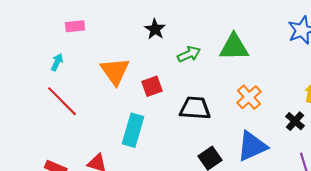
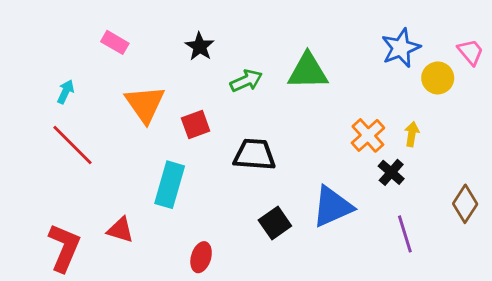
pink rectangle: (75, 26) -> (115, 42), moved, turned 36
orange cross: (249, 97) -> (368, 135), moved

